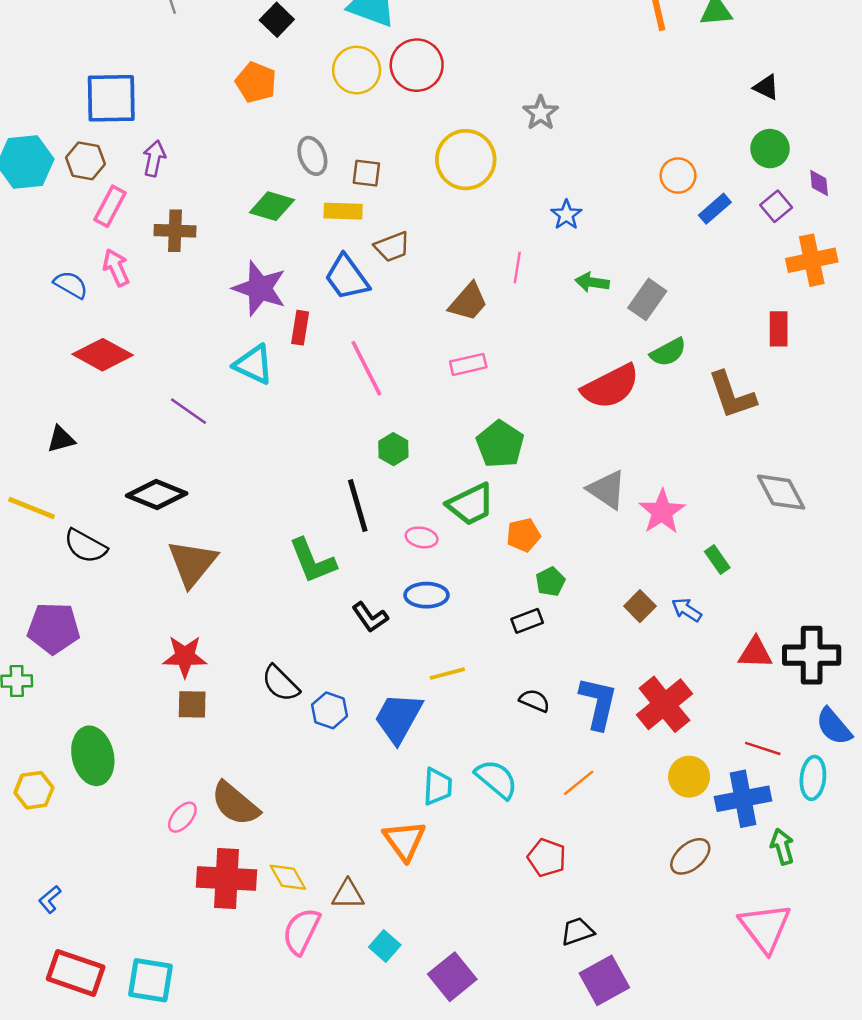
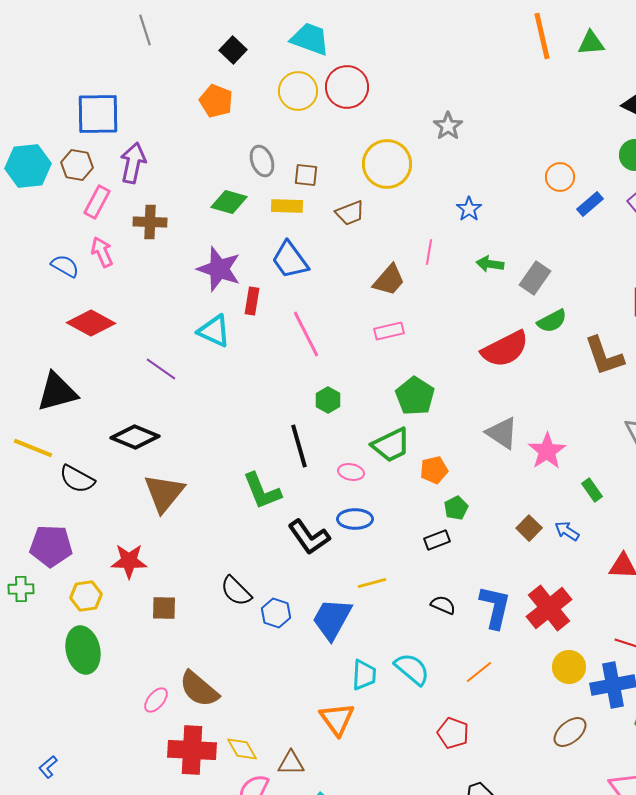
purple arrow: (154, 158) -> (133, 163), size x1.4
brown trapezoid: (392, 247) -> (350, 213), moved
black triangle: (61, 439) -> (57, 392), size x1.8
black L-shape: (370, 617) -> (309, 537), size x1.4
red star: (185, 656) -> (129, 561), moved
yellow hexagon: (34, 790) -> (86, 596), moved

